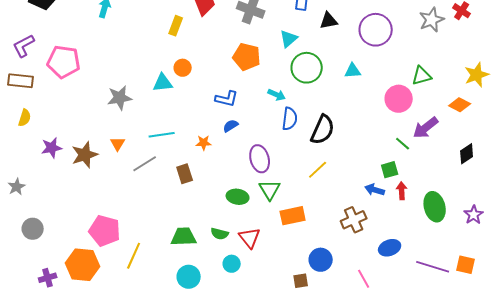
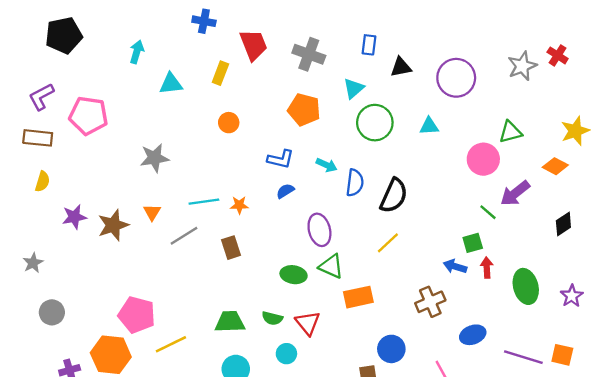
cyan triangle: (163, 83) -> (171, 84), moved
cyan arrow: (277, 95) -> (327, 165), moved
orange star: (204, 143) -> (239, 205), moved
green triangle: (270, 190) -> (331, 266), turned -35
yellow line: (134, 256) -> (171, 344), turned 40

